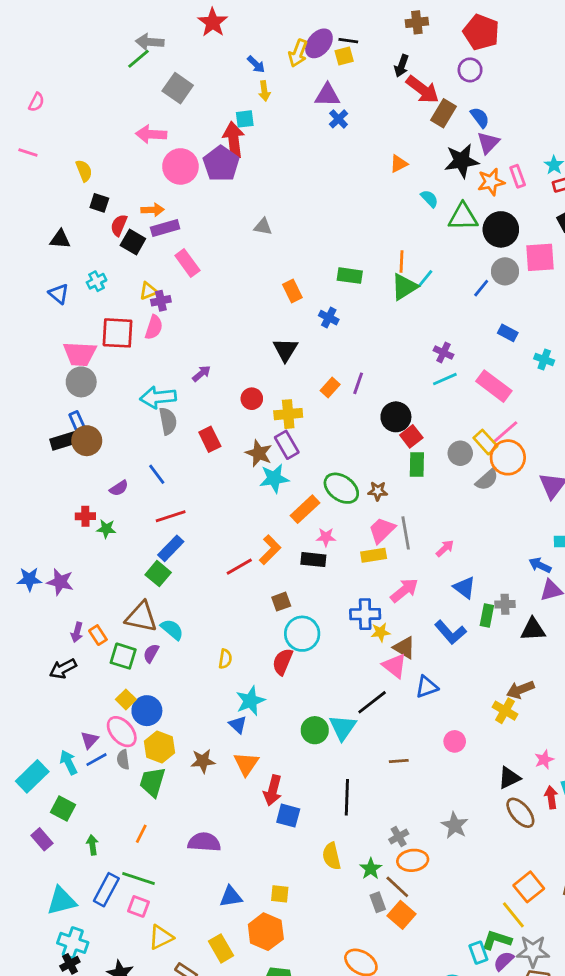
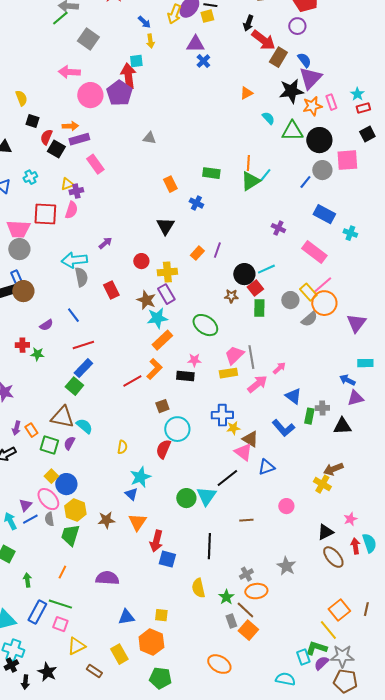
purple triangle: (488, 143) -> (310, 78), size x1.4
blue rectangle: (508, 333) -> (324, 214), size x1.5
cyan line: (445, 379) -> (266, 269), moved
brown star: (378, 491) -> (231, 296), moved
orange rectangle: (305, 509) -> (162, 340), moved
pink arrow: (404, 590) -> (257, 384), moved

